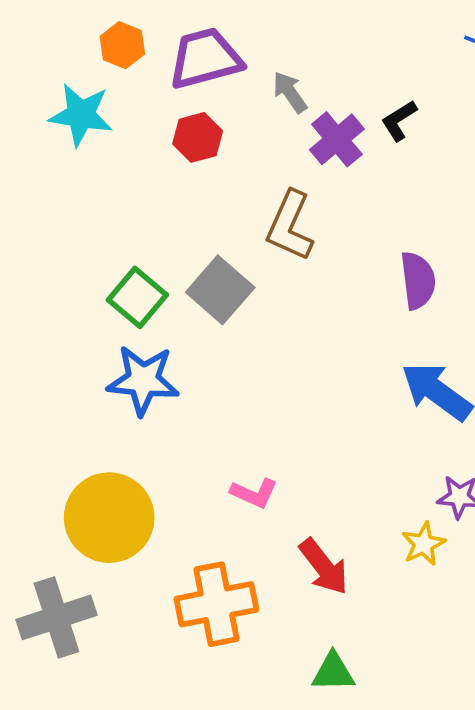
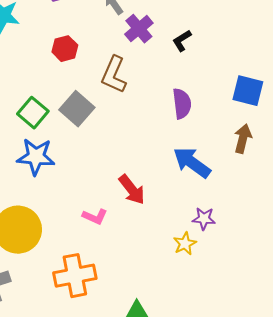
black L-shape: (399, 120) -> (182, 41), moved
red hexagon: (198, 137) -> (65, 49), moved
red arrow: (324, 567) -> (132, 190), moved

